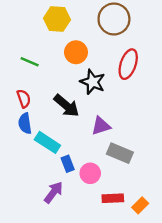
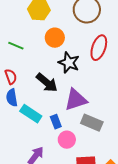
purple triangle: (101, 126) -> (76, 100), size x1.4
blue rectangle: (68, 164) -> (56, 122), moved

